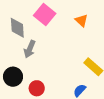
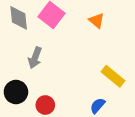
gray diamond: (17, 28) -> (19, 18), moved

